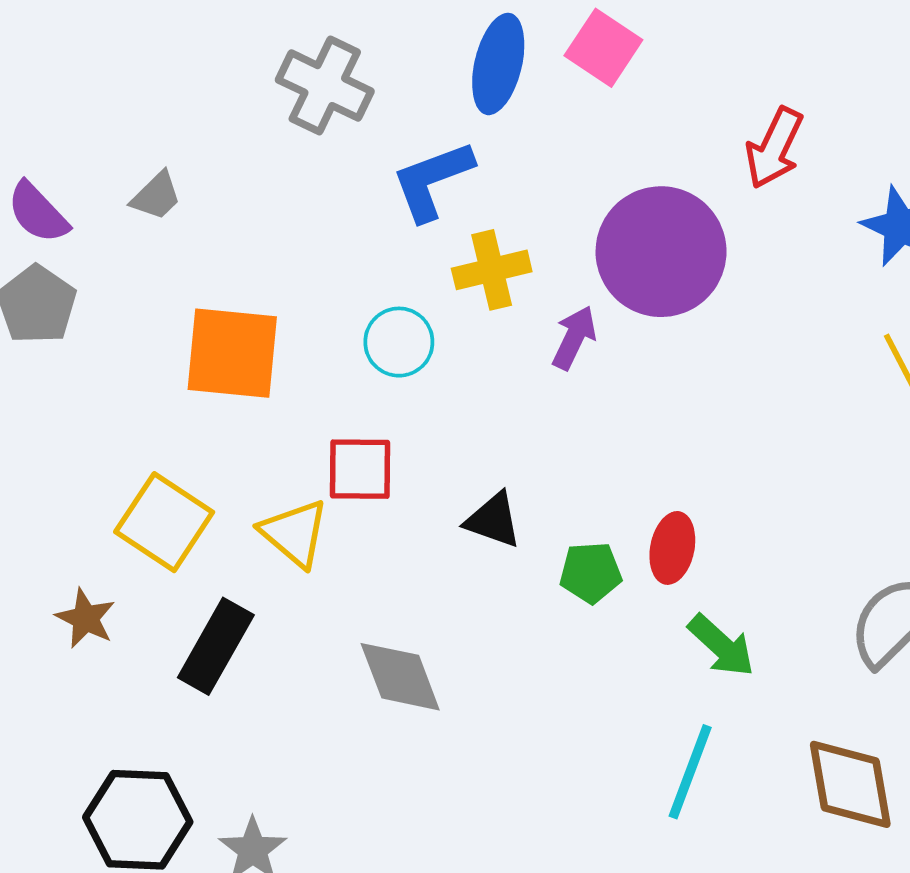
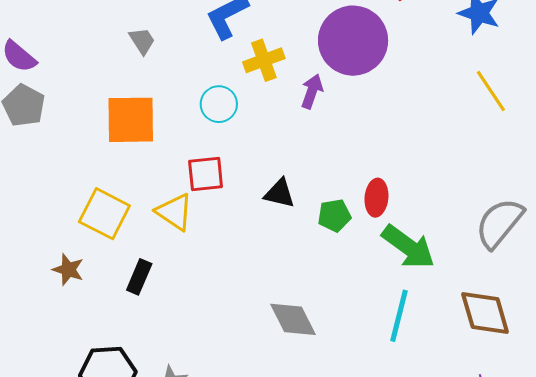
gray trapezoid: (156, 196) -> (142, 41), moved, turned -72
black rectangle: (216, 646) -> (139, 277), size x0.7
green arrow: (721, 646) -> (408, 247), size x1.4
gray diamond: (400, 677) -> (293, 319), moved

